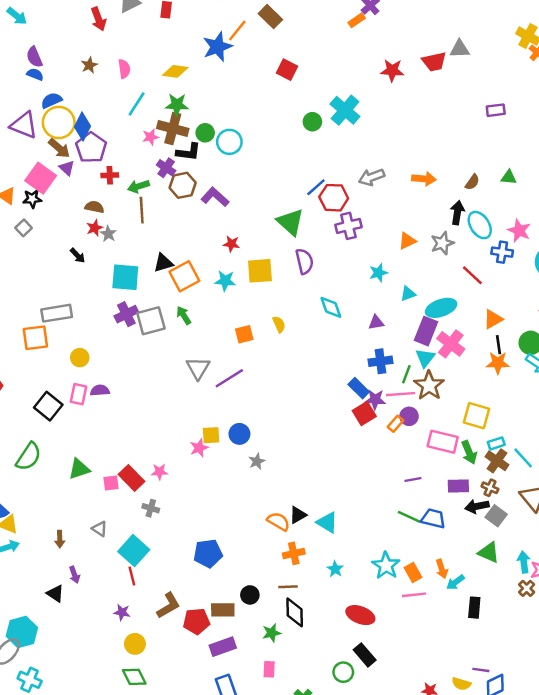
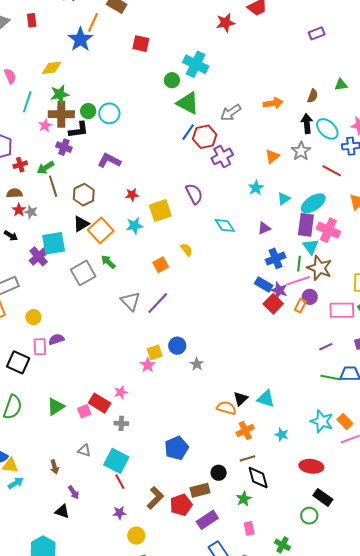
brown hexagon: (183, 185) -> (84, 195), moved
green triangle: (290, 222) -> (188, 103), moved
purple cross: (126, 314) -> (39, 256), moved
purple star: (375, 400) -> (279, 290), turned 30

